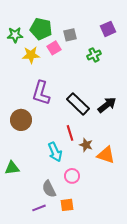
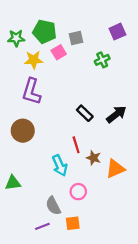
purple L-shape: (41, 93) -> (31, 91), moved
black rectangle: (78, 104) -> (85, 113), size x0.7
orange triangle: (106, 155) -> (115, 169), turned -42

